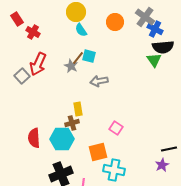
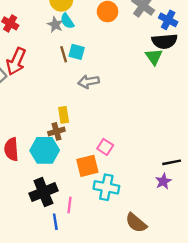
blue cross: (155, 29) -> (168, 20), moved
brown line: (78, 58) -> (64, 54), turned -56
gray star: (71, 66) -> (55, 25), moved
pink square: (116, 128) -> (105, 147), moved

